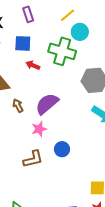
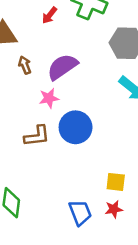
red arrow: (33, 65) -> (49, 15), turned -80
blue circle: (62, 149) -> (76, 127), size x1.6

